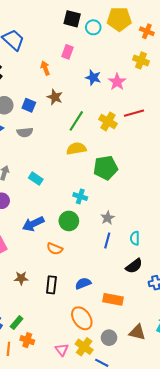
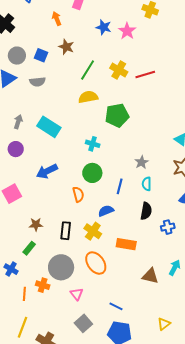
red line: (134, 113) -> (145, 75), moved
cyan rectangle: (36, 179) -> (49, 127), size x1.6
gray star: (108, 218) -> (142, 162), moved
green circle: (69, 221) -> (92, 173), moved
orange semicircle: (55, 249) -> (78, 194), moved, turned -126
black semicircle: (134, 266) -> (146, 211), turned -42
blue semicircle: (83, 283) -> (106, 211), moved
green rectangle: (17, 323) -> (29, 248), moved
gray circle: (109, 338) -> (61, 267), moved, size x1.6
yellow cross: (84, 347) -> (93, 231), moved

